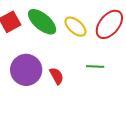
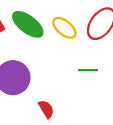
red semicircle: (57, 76) -> (46, 109), moved

